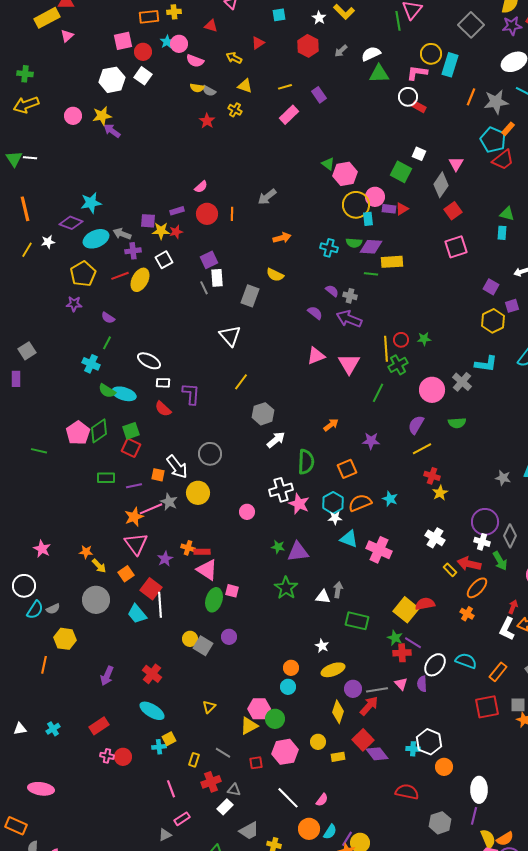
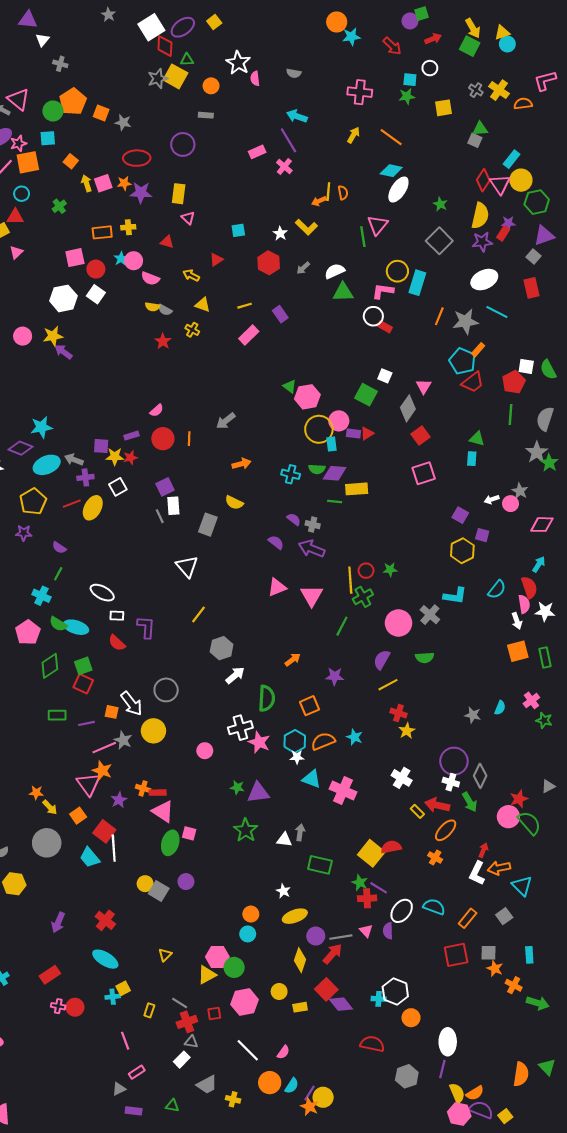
purple square: (512, 306) -> (482, 535), turned 32
pink pentagon: (78, 433) -> (28, 632), moved
orange star: (134, 517) -> (102, 771), moved, turned -30
red cross: (211, 782) -> (187, 1022), moved

